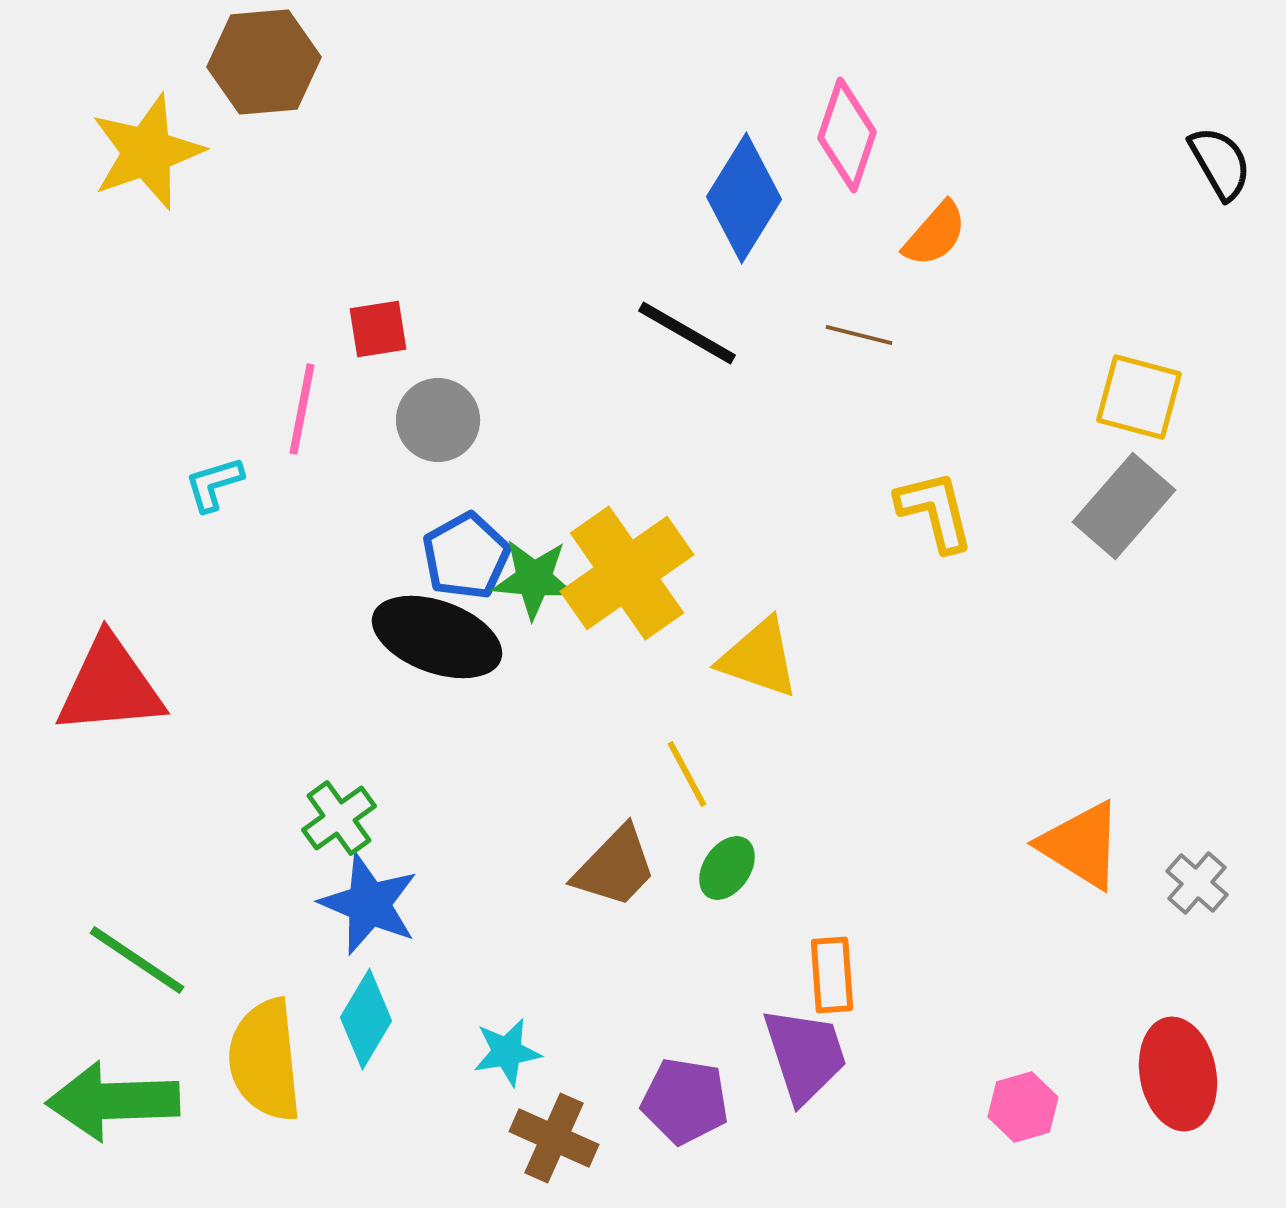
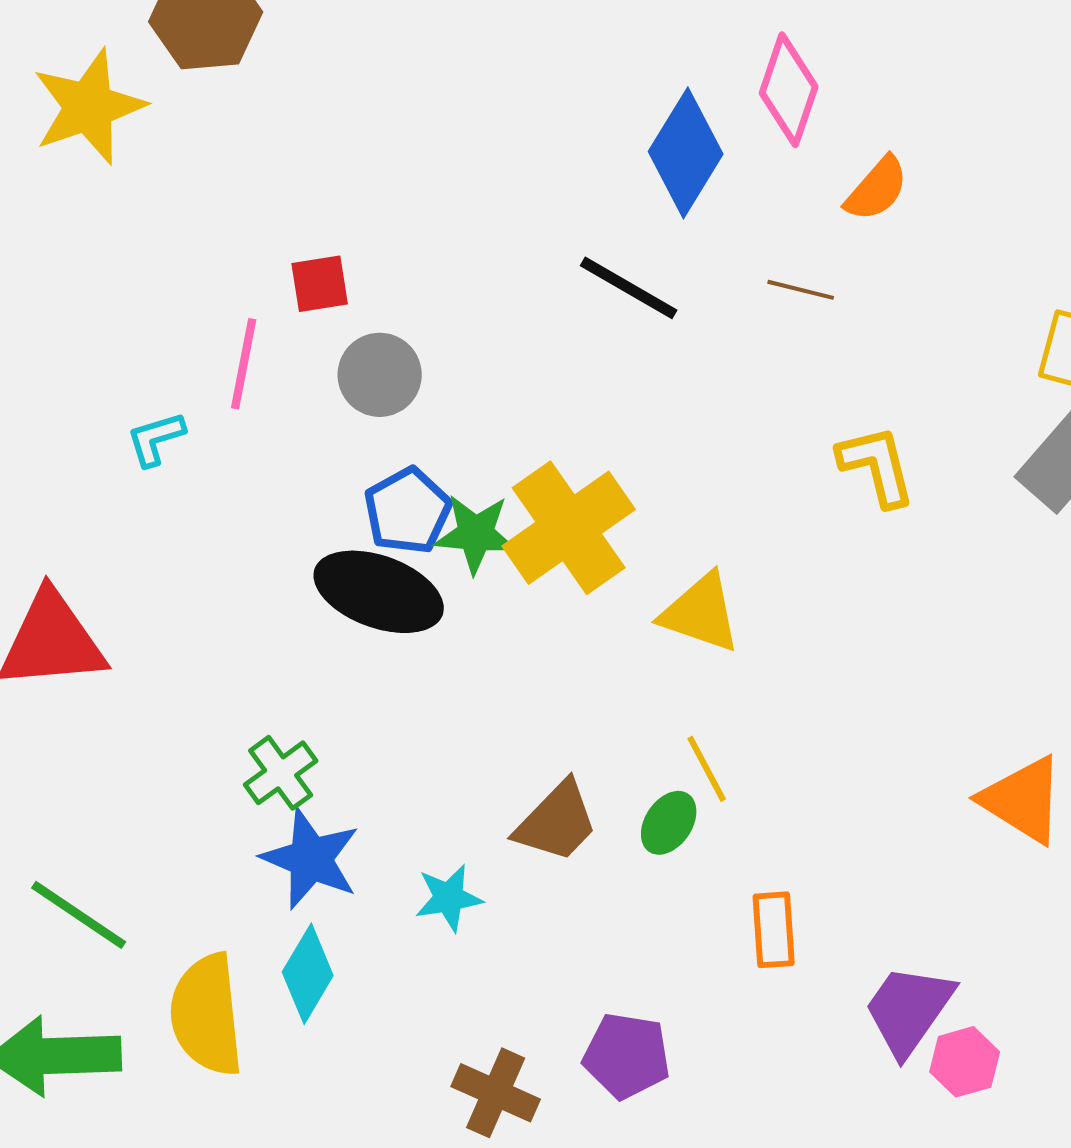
yellow line: (687, 774) -> (707, 769), moved
cyan star: (507, 1052) -> (449, 898), moved
purple trapezoid: (805, 1055) -> (909, 1010), moved, turned -127

